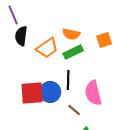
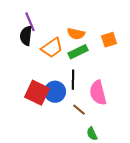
purple line: (13, 15) -> (30, 22), moved
red square: (32, 93) -> (37, 93), turned 30

